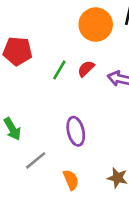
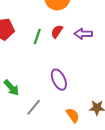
orange semicircle: (71, 180) -> (73, 115), moved

